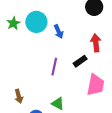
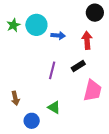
blue arrow: (59, 32) -> (58, 36), turned -64
red arrow: (96, 43) -> (87, 40), moved

